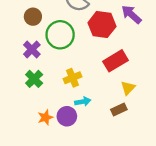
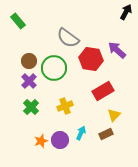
brown circle: (33, 17) -> (29, 61), moved
cyan arrow: (83, 102) -> (81, 133), moved, turned -56

